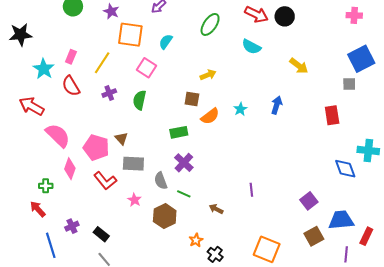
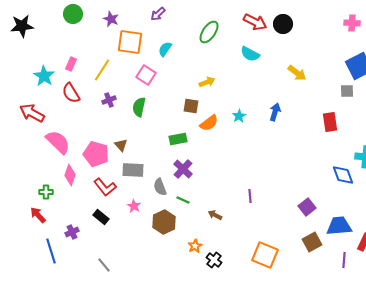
black star: (21, 35) -> (22, 26), moved
black rectangle: (101, 234) -> (101, 217), moved

